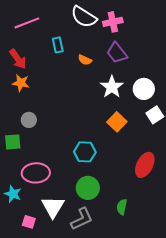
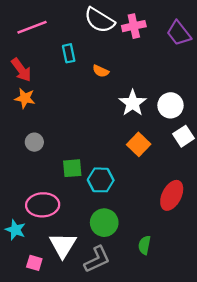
purple trapezoid: (117, 53) -> (179, 33), moved
green square: (13, 142) -> (72, 168), moved

